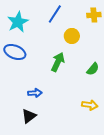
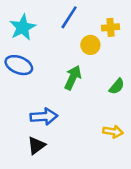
yellow cross: (94, 15) -> (110, 27), moved
blue arrow: (35, 93) -> (44, 117), size x1.5

